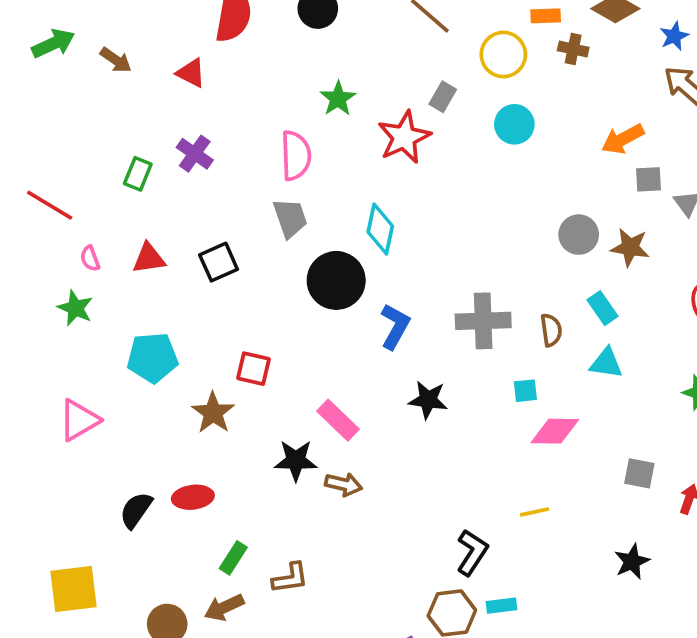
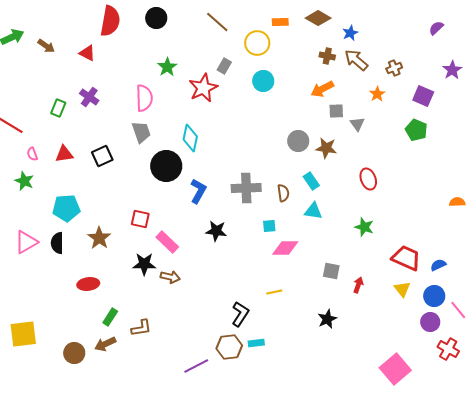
brown cross: (573, 49) -> (327, 56), moved
red square: (254, 369) -> (140, 219), moved
black semicircle: (136, 510) -> (57, 243), moved, turned -35

